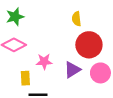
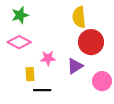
yellow semicircle: (76, 19) -> (79, 17), size x1.5
pink circle: (100, 73) -> (102, 81), moved

